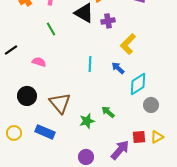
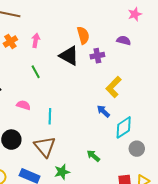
purple cross: (108, 21) -> (97, 56), moved
cyan line: (90, 64) -> (50, 116), moved
green star: (87, 121) -> (62, 172), moved

